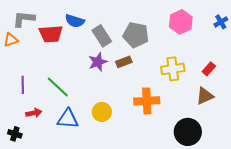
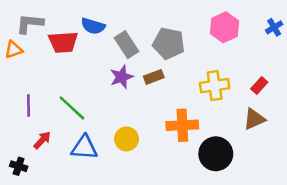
red arrow: (34, 113) -> (42, 140), turned -35
black circle: (188, 132) -> (216, 154), moved

